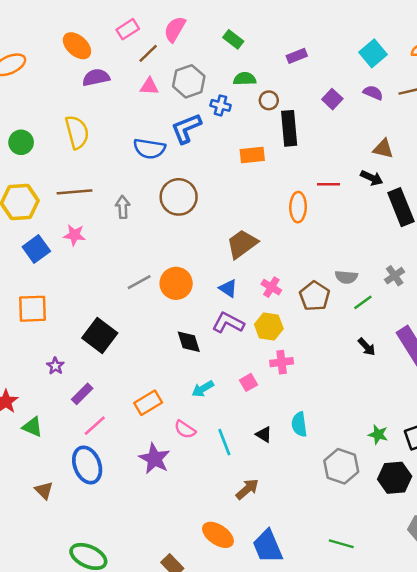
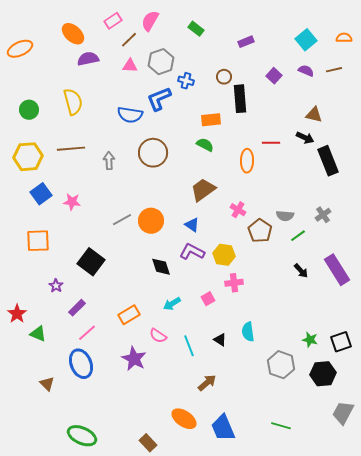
green semicircle: (245, 79) -> (205, 145), moved, turned 30
pink star: (74, 235) -> (72, 202), moved
pink cross: (271, 287) -> (238, 210), moved

